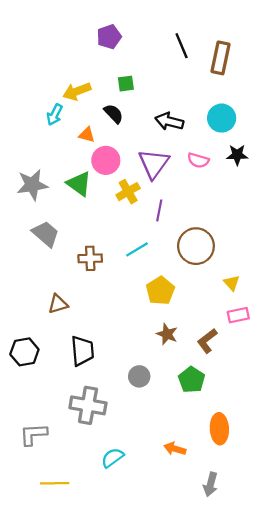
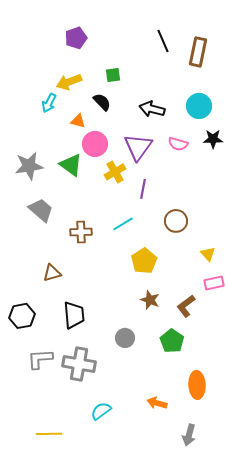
purple pentagon: (109, 37) -> (76, 38), moved
brown circle: (196, 246) -> (176, 221), size x0.7
gray L-shape: (33, 434) -> (40, 359), moved

